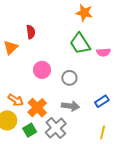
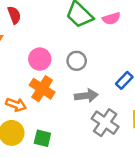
orange cross: (37, 108) -> (42, 89), moved
gray cross: (56, 128) -> (105, 123), moved
green square: (30, 130) -> (42, 138), turned -32

